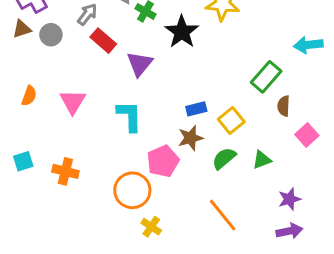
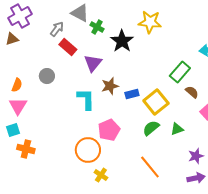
gray circle: (51, 35) -> (47, 76), moved
pink triangle: (73, 102) -> (18, 106), moved
brown semicircle: (284, 106) -> (192, 92), turned 128
yellow square: (231, 120) -> (156, 102), size x1.4
brown star: (191, 138) -> (110, 86), moved
orange cross: (65, 171) -> (26, 149), moved

